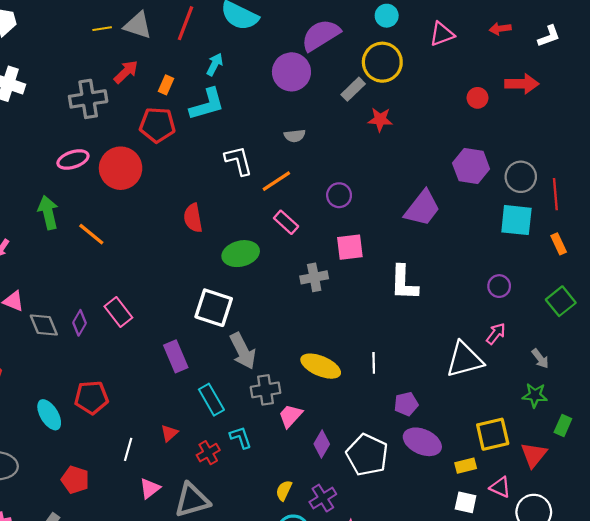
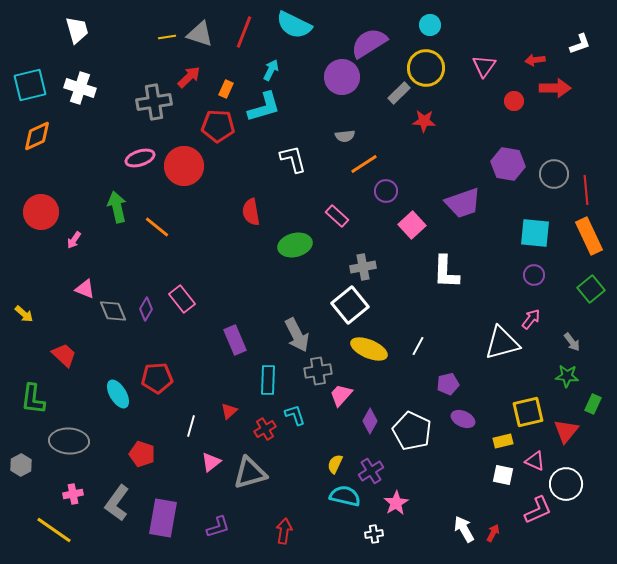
red arrow: (500, 29) -> (535, 60), moved
pink triangle: (442, 34) -> (484, 66), moved, turned -35
orange line: (276, 181) -> (364, 164), moved
purple trapezoid: (422, 208) -> (463, 203), turned 33
cyan square: (516, 220) -> (535, 233), moved
orange rectangle: (559, 244) -> (589, 236), size x1.8
pink square: (350, 247) -> (412, 225), moved, turned -36
white square: (214, 308) -> (350, 305), moved, turned 33
white line: (374, 363) -> (418, 346), turned 30
cyan rectangle: (211, 400) -> (268, 380), turned 32
purple ellipse: (422, 442) -> (463, 419), size x0.7

